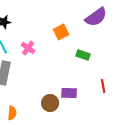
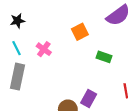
purple rectangle: (69, 93) -> (89, 98), turned -63

